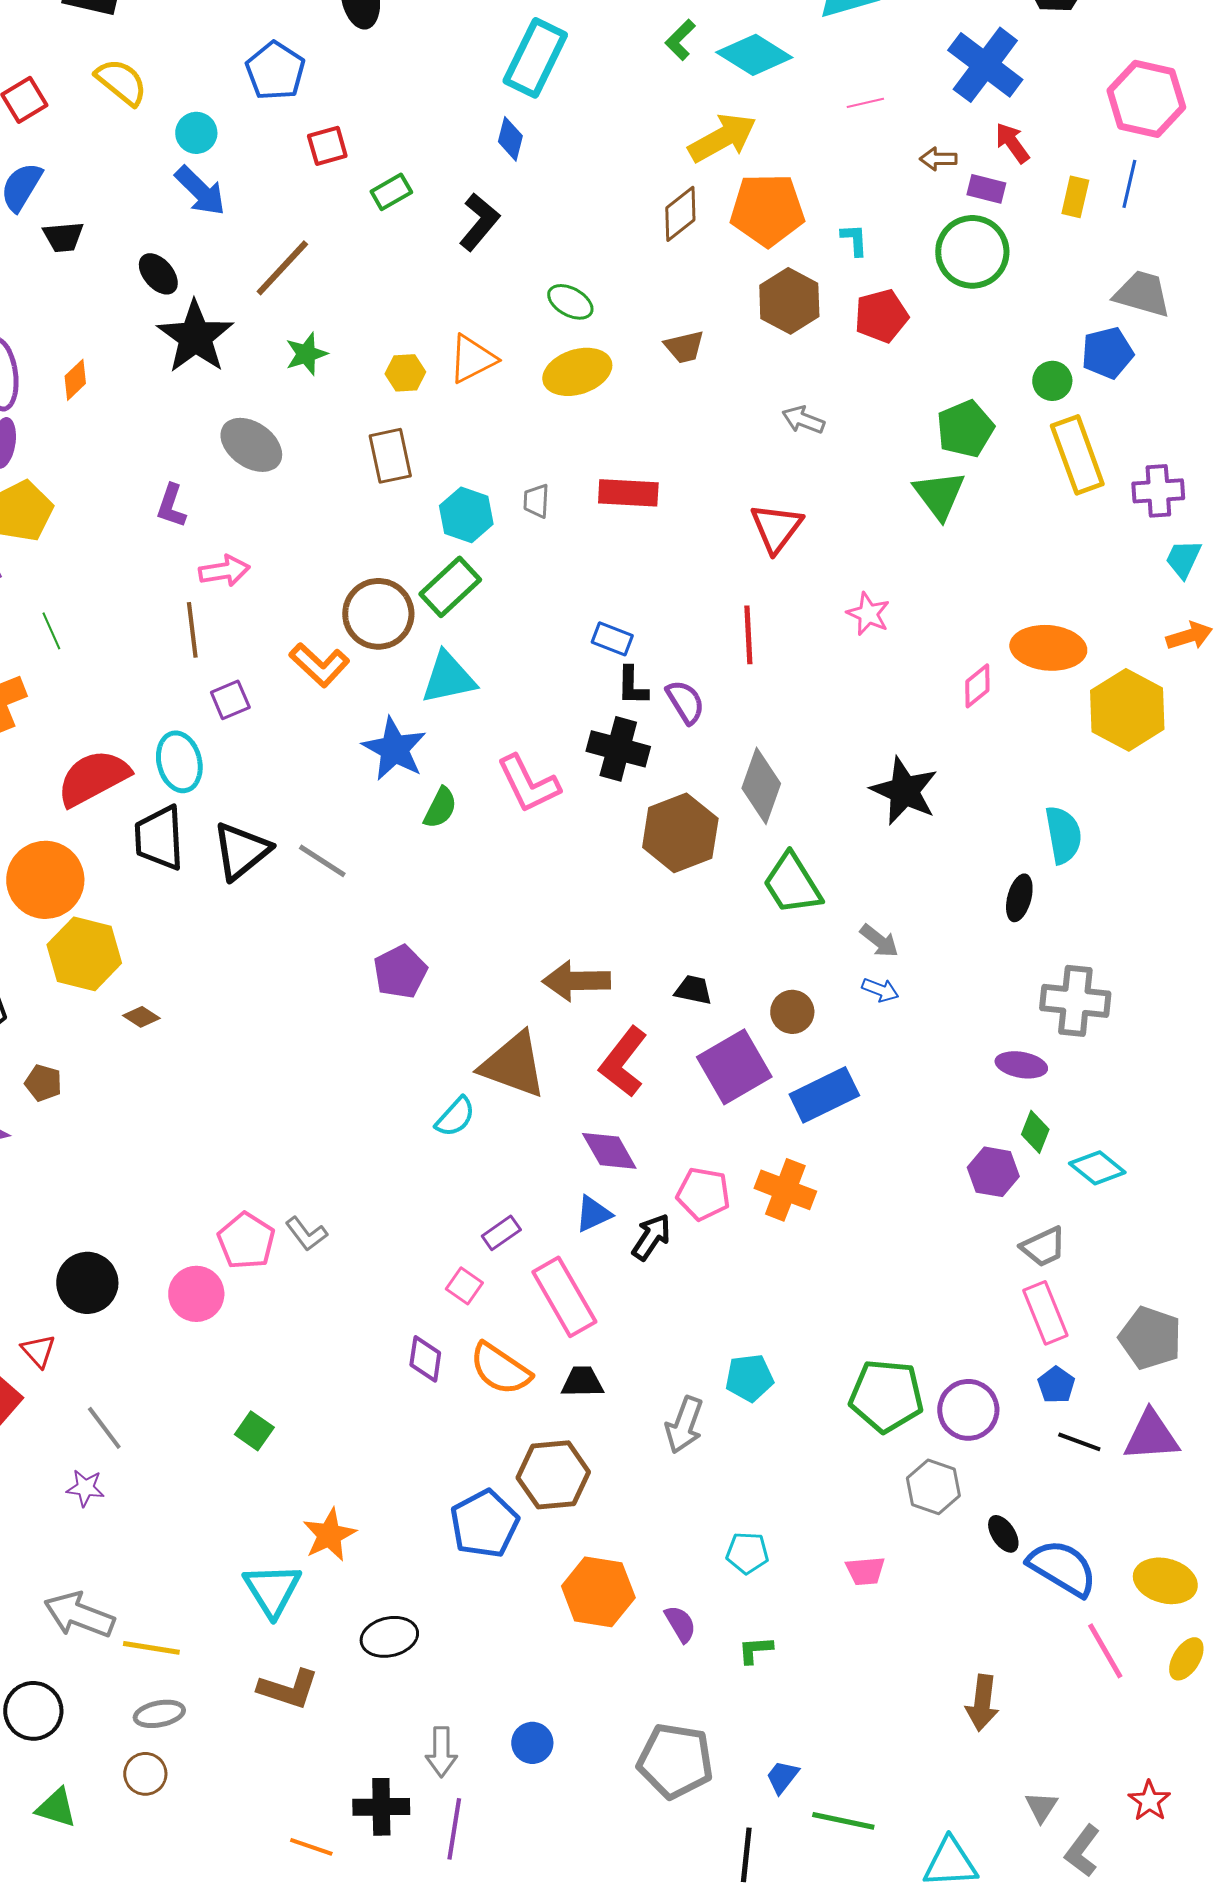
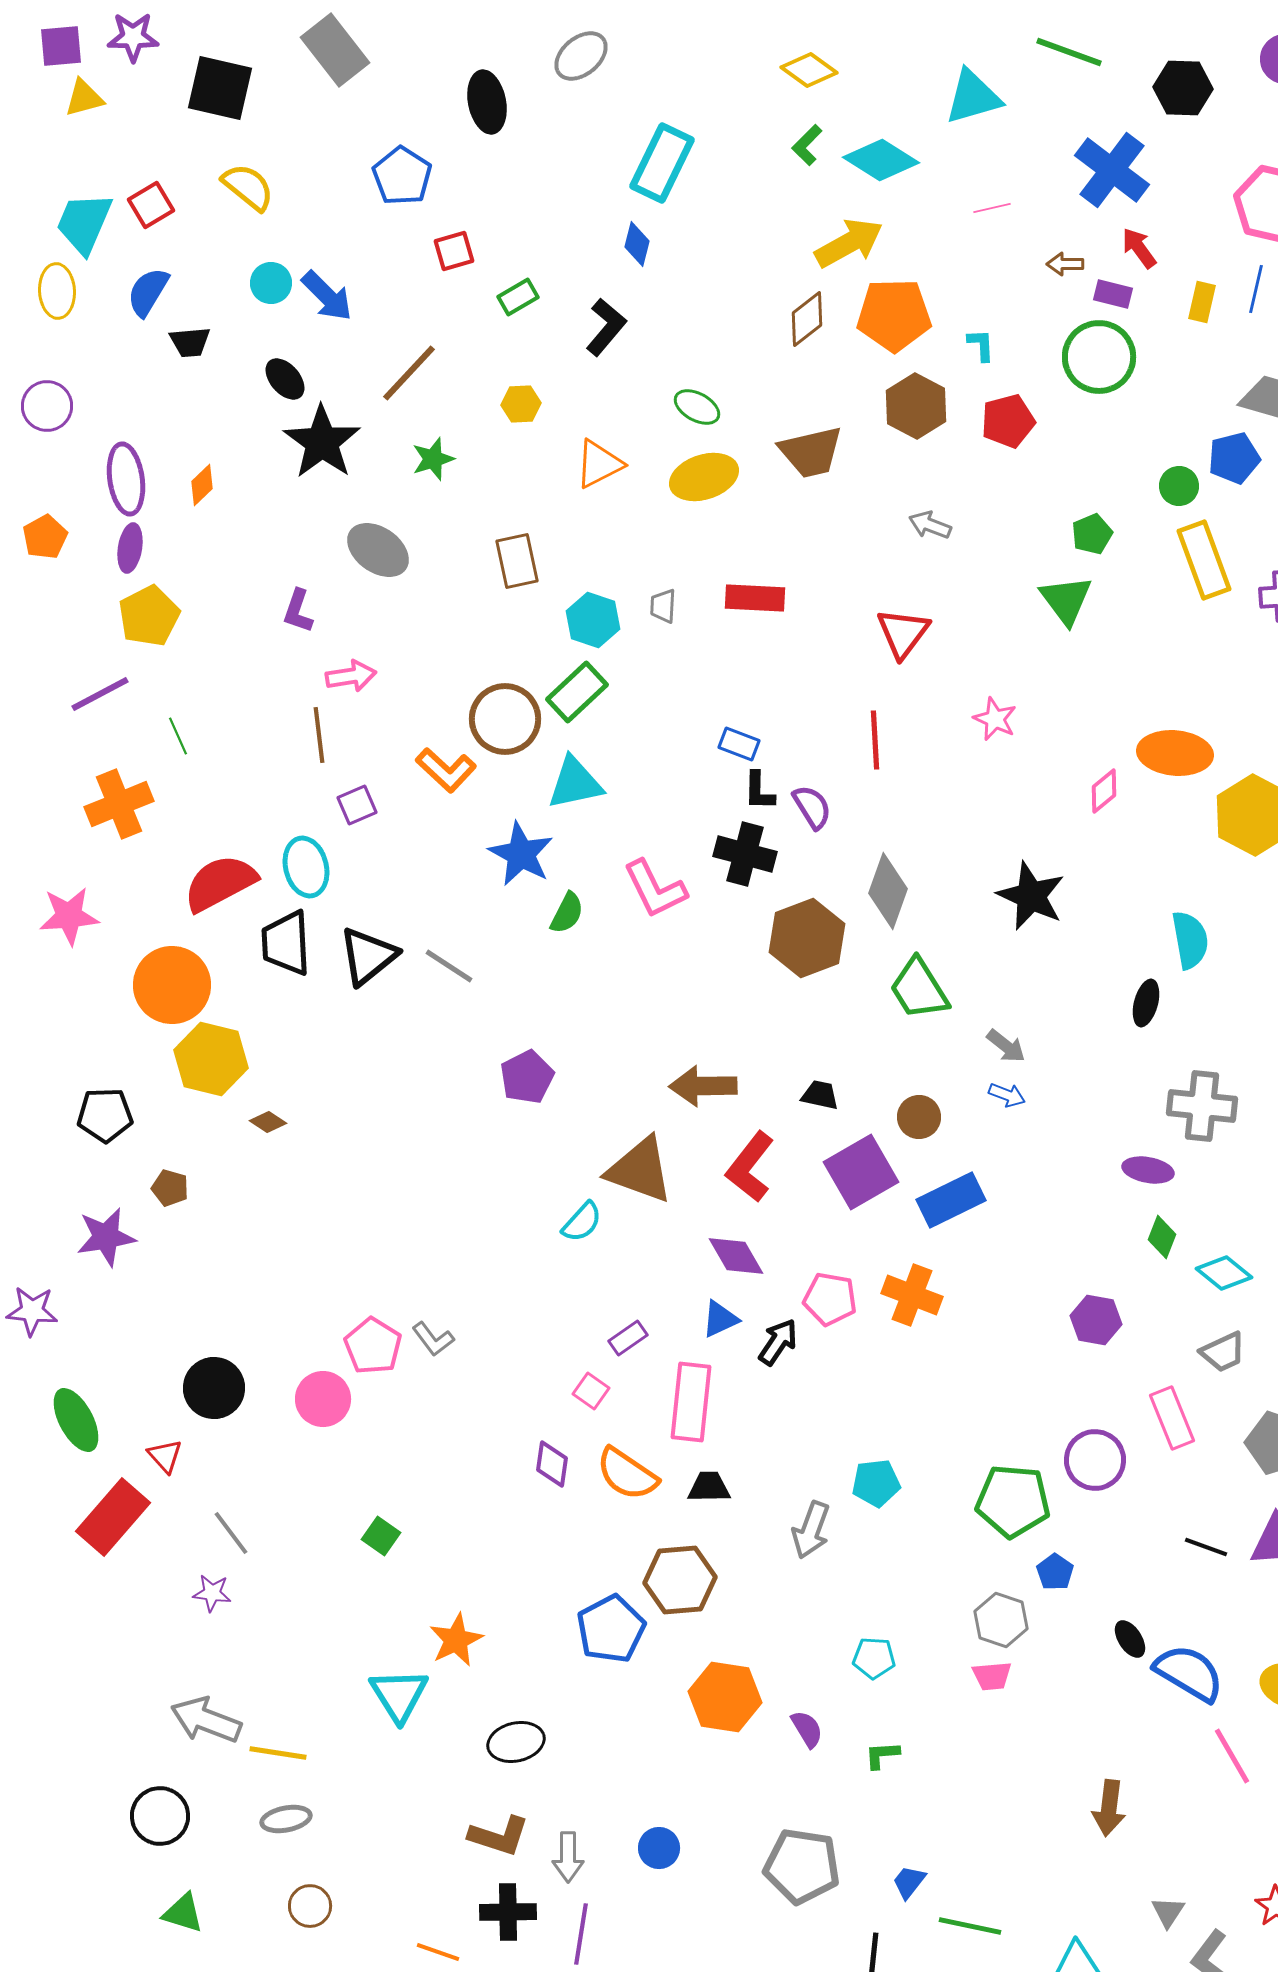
cyan circle: (196, 133) -> (271, 283), moved
brown trapezoid: (684, 347) -> (811, 452), size x1.6
yellow hexagon: (405, 373) -> (521, 404), moved
green pentagon: (965, 429) -> (1092, 534), size x0.7
purple hexagon: (993, 1172) -> (1096, 1320), moved
gray trapezoid: (1043, 1247) -> (1223, 1352), moved
pink rectangle: (564, 1297) -> (691, 1402), turned 36
blue pentagon: (1056, 1385) -> (1055, 1572), moved
purple circle: (968, 1410) -> (1095, 1460), moved
gray hexagon: (933, 1487) -> (1001, 1620), moved
brown L-shape: (288, 1689) -> (499, 1836), moved
brown circle: (145, 1774) -> (310, 1906), moved

